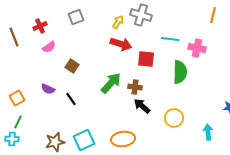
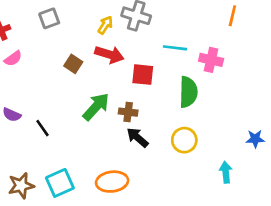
brown square: (72, 66) -> (73, 64), moved
yellow circle: (174, 118) -> (184, 140), moved

